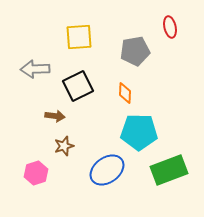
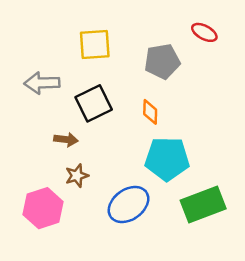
red ellipse: (170, 27) -> (204, 32), turned -50
pink hexagon: (36, 173) -> (43, 208), size x1.4

